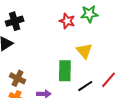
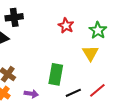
green star: (89, 14) -> (98, 30), moved, turned 30
yellow triangle: (84, 51) -> (90, 53), moved

